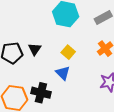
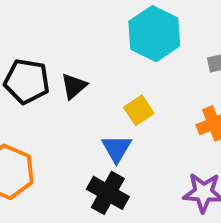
black cross: (41, 93) -> (108, 193), moved

